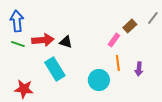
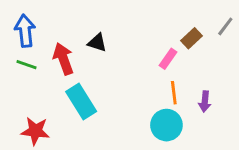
red arrow: (43, 40) -> (63, 59), turned -105
black triangle: (66, 42) -> (97, 43), moved
cyan circle: (99, 80) -> (166, 125), moved

